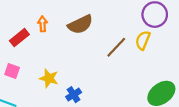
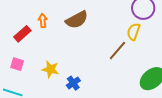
brown line: (116, 47) -> (118, 51), moved

